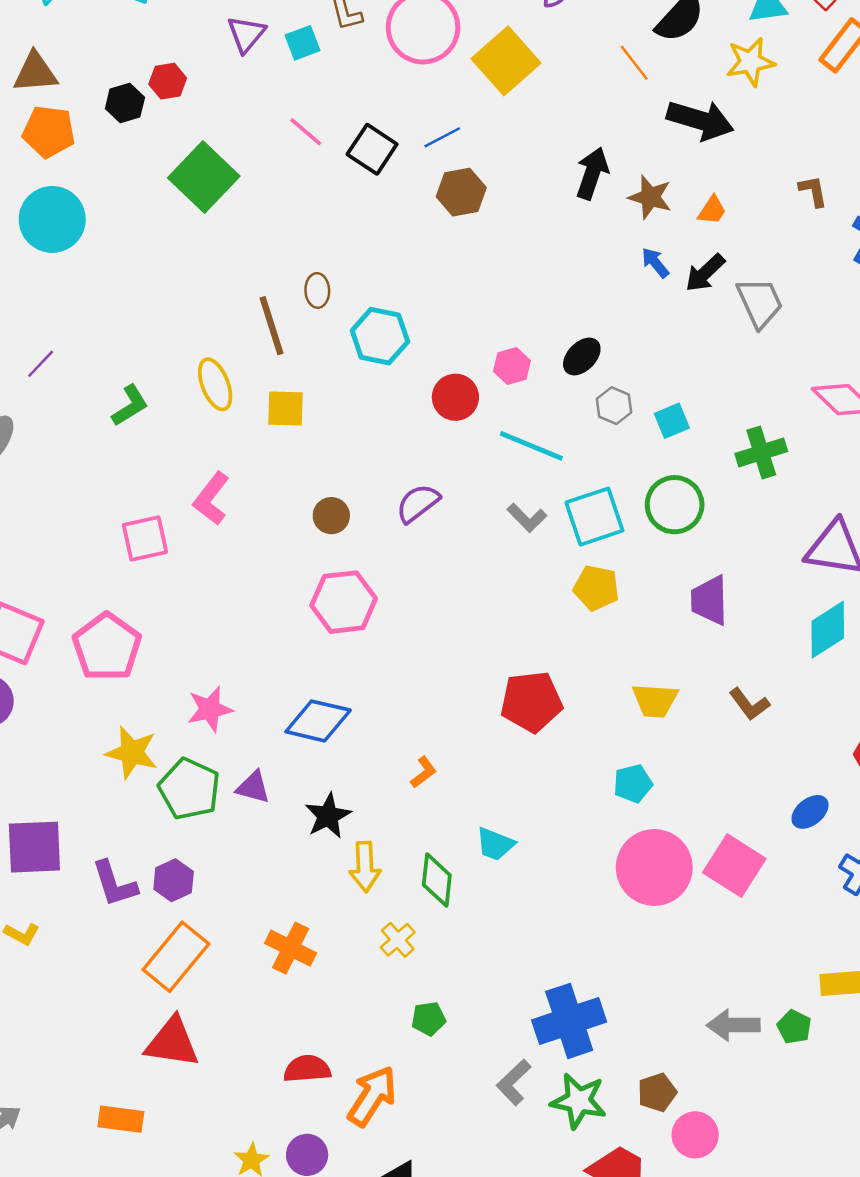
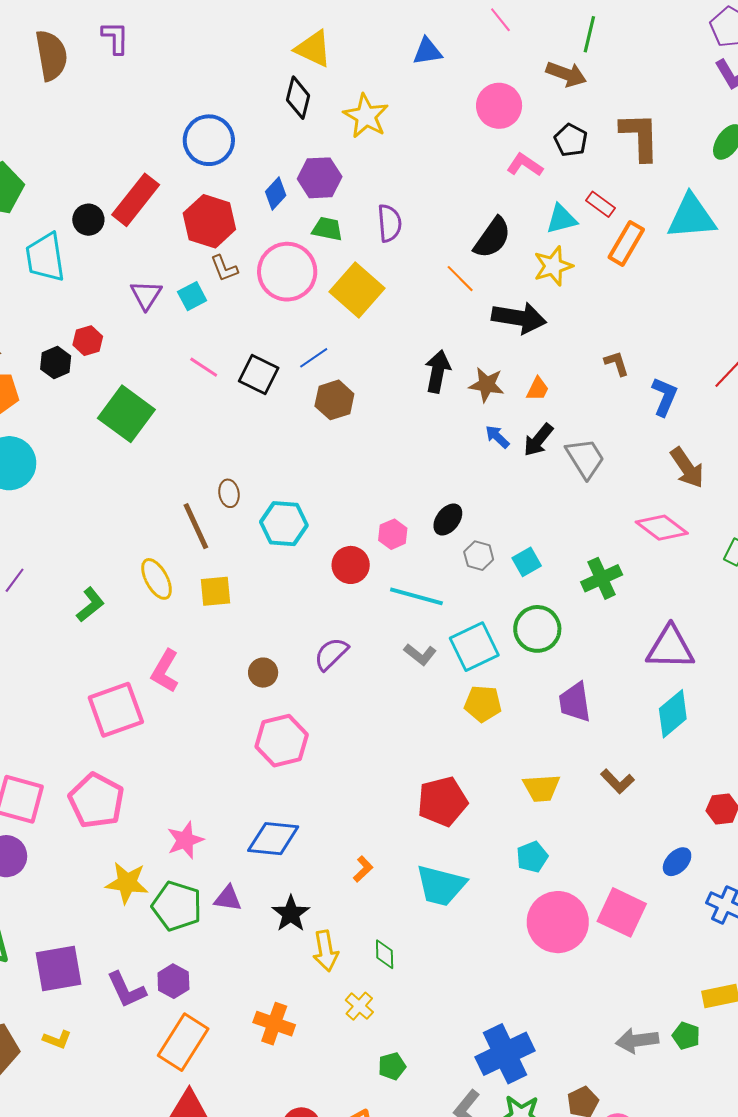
pink square: (145, 538) -> (116, 710), size x1.4
cyan trapezoid: (495, 844) -> (441, 885), moved, size x1.6
green diamond: (437, 880) -> (385, 954), size x0.7

